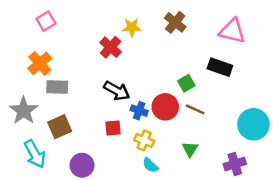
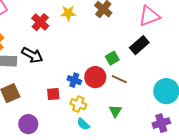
pink triangle: (232, 31) -> (149, 16), turned -35
red cross: (111, 47) -> (40, 22), moved
black rectangle: (220, 67) -> (139, 45), turned -60
black arrow: (117, 91) -> (32, 55), moved
purple cross: (235, 164) -> (161, 123), moved

